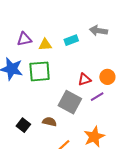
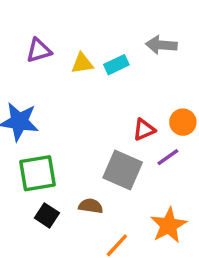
purple triangle: (24, 39) -> (39, 51), moved
yellow triangle: (45, 45) -> (82, 63), moved
green square: (40, 71) -> (38, 173), moved

